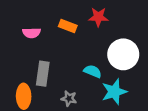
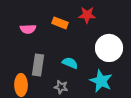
cyan semicircle: (93, 71) -> (70, 63), moved
cyan star: (114, 92) -> (101, 81), turned -30

